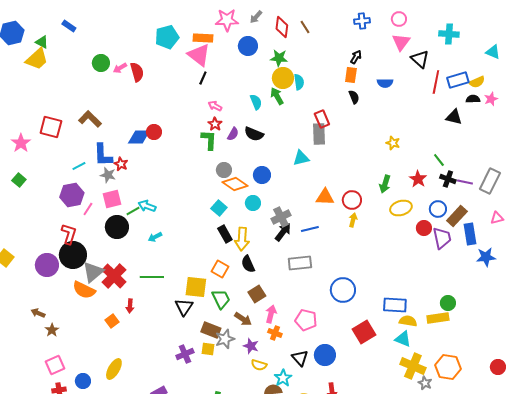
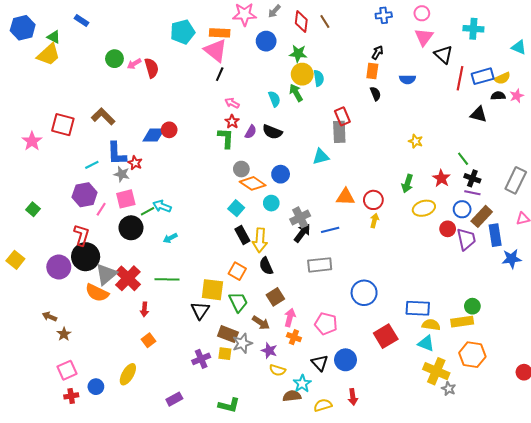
green square: (19, 180) -> (33, 209), moved
purple line: (465, 182) -> (472, 193), moved
orange square: (112, 321) -> (149, 340), moved
orange hexagon: (448, 367) -> (472, 355), moved

